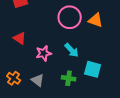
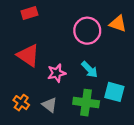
orange triangle: (96, 20) -> (118, 24), moved
red triangle: (20, 38) -> (28, 55), size x1.5
green cross: (69, 78) -> (86, 103), size x1.5

